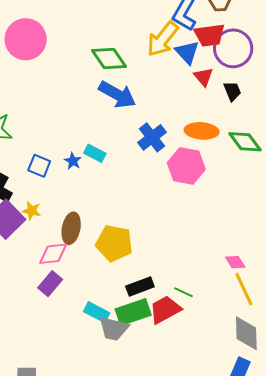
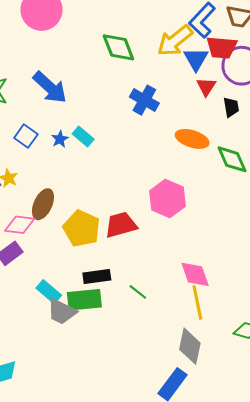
blue arrow: (117, 95) -> (50, 87), moved
blue cross: (152, 137) -> (144, 100), moved, turned -36
pink hexagon: (186, 166) -> (168, 199), moved
pink diamond: (235, 262) -> (195, 274), size x1.5
red trapezoid: (165, 310) -> (121, 225), moved

